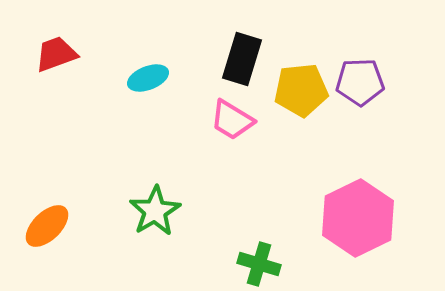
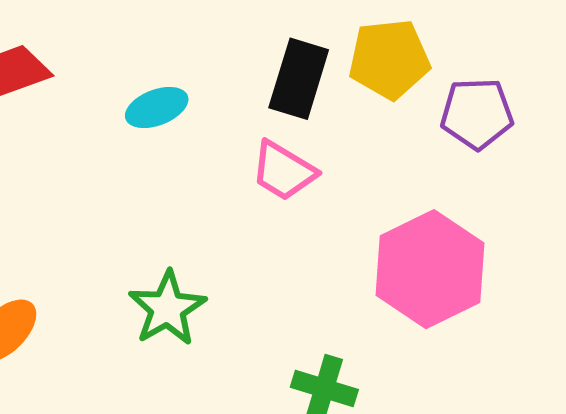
yellow pentagon: (301, 90) -> (389, 59), moved
pink hexagon: (358, 218) -> (430, 269), moved

